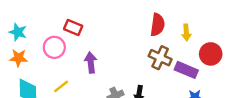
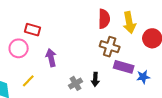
yellow arrow: (186, 32) -> (129, 23), size x1.5
purple rectangle: (186, 70) -> (124, 67), moved

